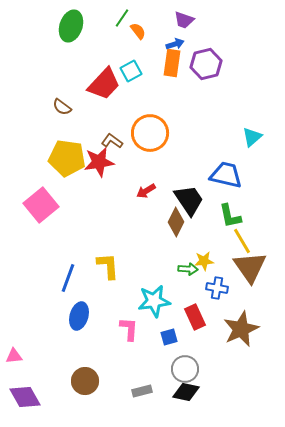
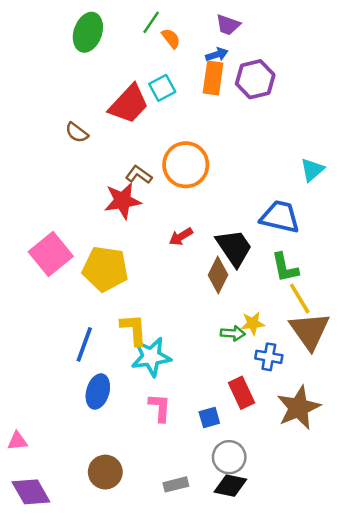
yellow pentagon: (67, 158) -> (105, 269), moved
cyan star: (154, 301) -> (151, 357), moved

